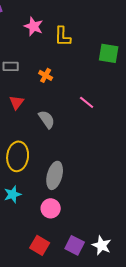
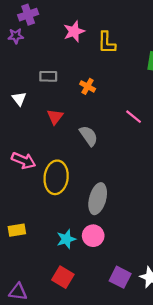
pink star: (34, 26) -> (74, 31), turned 30
cyan star: (13, 194) -> (66, 239), moved
red square: (40, 245) -> (63, 277), moved

